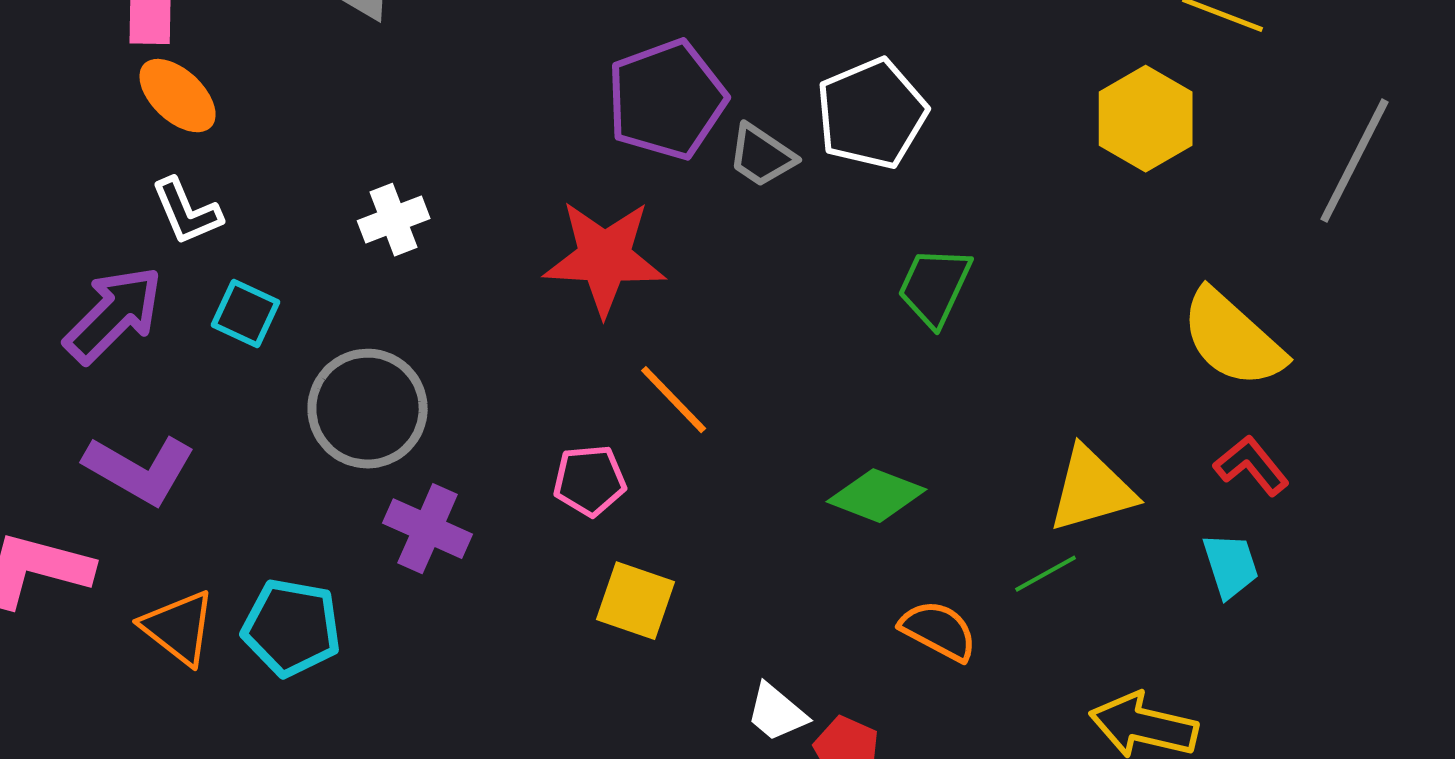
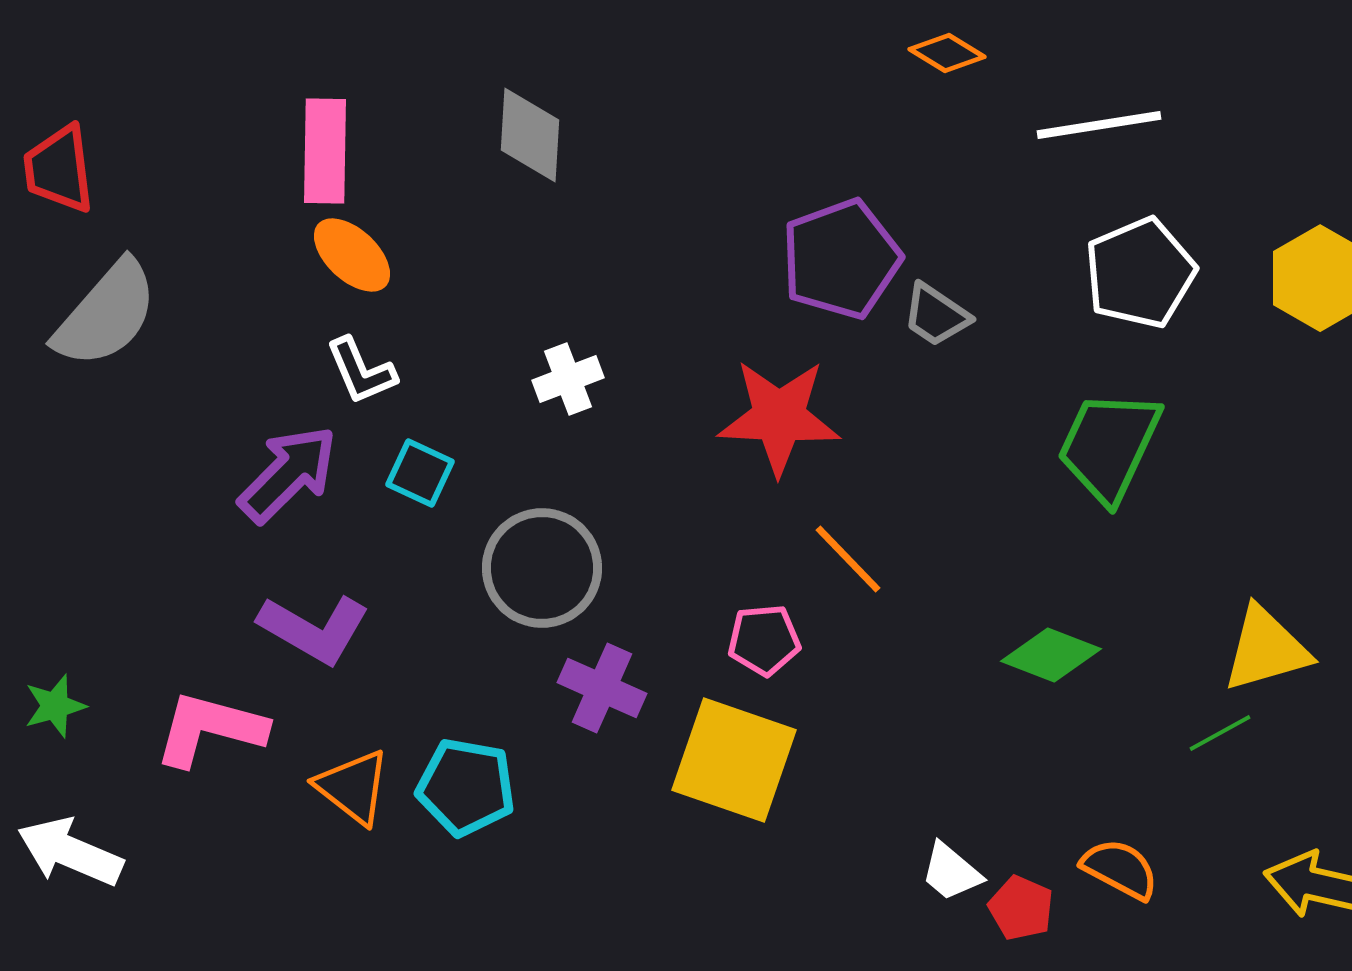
white pentagon: (872, 114) -> (1140, 273), moved
green trapezoid: (935, 287) -> (1109, 446), size x1.4
yellow square: (636, 601) -> (734, 760), moved, size x1.6
orange semicircle: (939, 631) -> (1120, 869), moved

